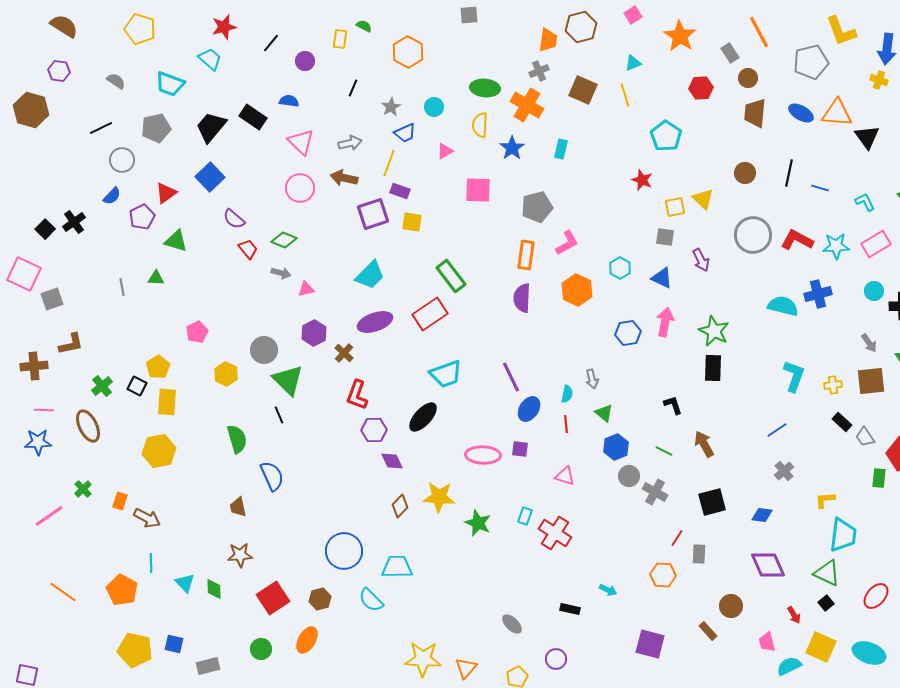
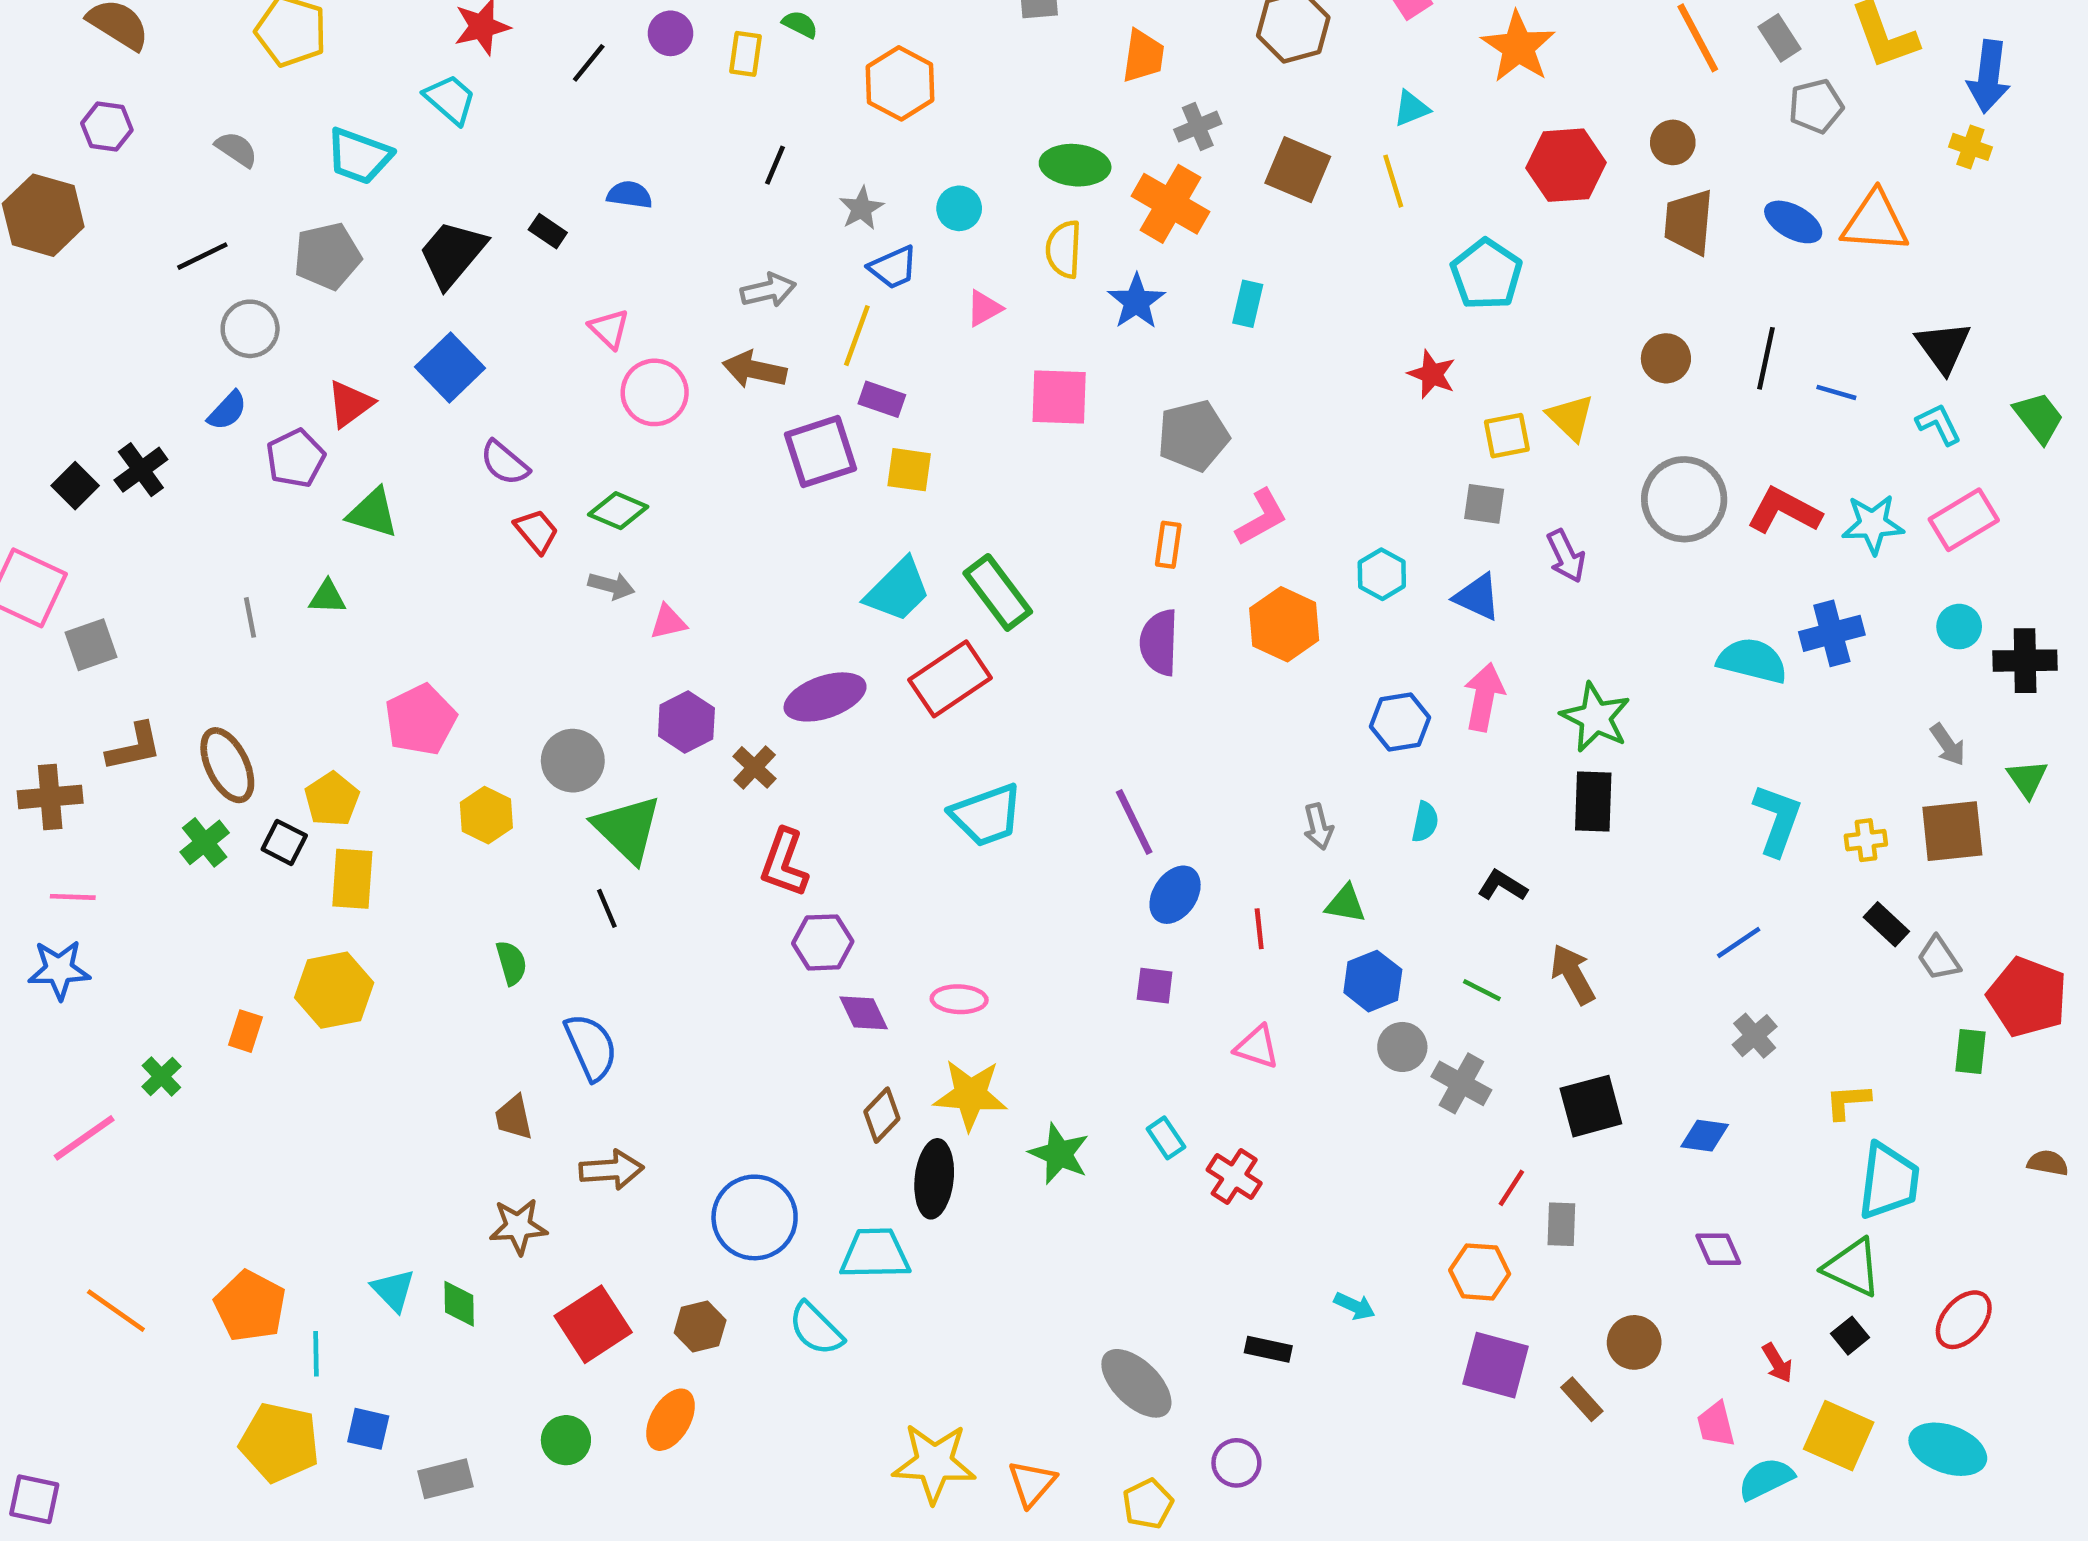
orange trapezoid: (548, 40) -> (1143, 56), moved
gray rectangle: (730, 53) -> (1780, 38), moved
purple circle: (305, 61) -> (671, 33), moved
gray pentagon: (811, 62) -> (1816, 106), size x0.7
red hexagon: (701, 88) -> (1566, 165), size x1.4
black rectangle: (253, 117) -> (548, 231), size x0.6
black triangle: (867, 137) -> (1943, 347), moved
pink triangle: (301, 142) -> (609, 329), moved, size x0.7
orange rectangle: (526, 255) -> (1168, 545), size x0.7
cyan trapezoid: (370, 275) -> (898, 590), moved
pink pentagon: (197, 332) -> (421, 720), size x1.4
cyan semicircle: (567, 394) -> (1425, 822), moved
black L-shape: (673, 405) -> (1502, 886), turned -40
green triangle: (604, 413) -> (1345, 904), turned -30
black ellipse: (423, 417) -> (934, 1179), moved, turned -36
brown ellipse: (88, 426) -> (227, 765), moved
green semicircle: (237, 439) -> (511, 963), size x0.7
pink ellipse: (483, 455) -> (959, 999), moved, size x0.7
orange rectangle: (120, 501) -> (246, 1031), moved
cyan rectangle: (525, 516) -> (1166, 1138), turned -54
brown arrow: (147, 518) -> (611, 1170), moved, turned -32
red cross: (555, 533) -> (1234, 1177), size x0.7
cyan line: (151, 563) -> (316, 1354), moved
purple diamond: (768, 565) -> (1718, 1249), size x0.6
gray ellipse: (512, 624) -> (1136, 1383), size x1.6
purple square: (650, 644) -> (1495, 1365), moved

